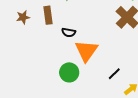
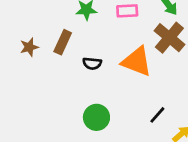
brown rectangle: (48, 15) -> (63, 42), turned 36
orange triangle: (86, 51) -> (137, 61), moved, turned -40

